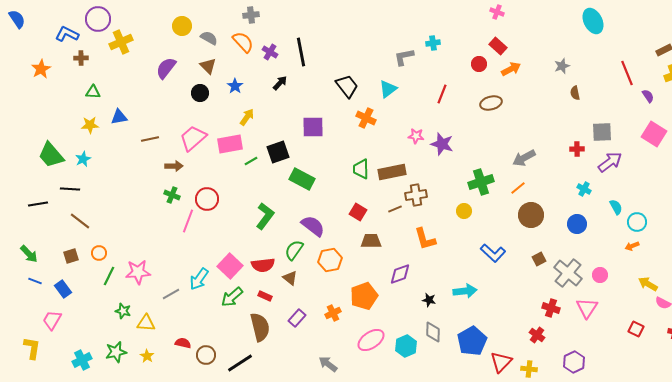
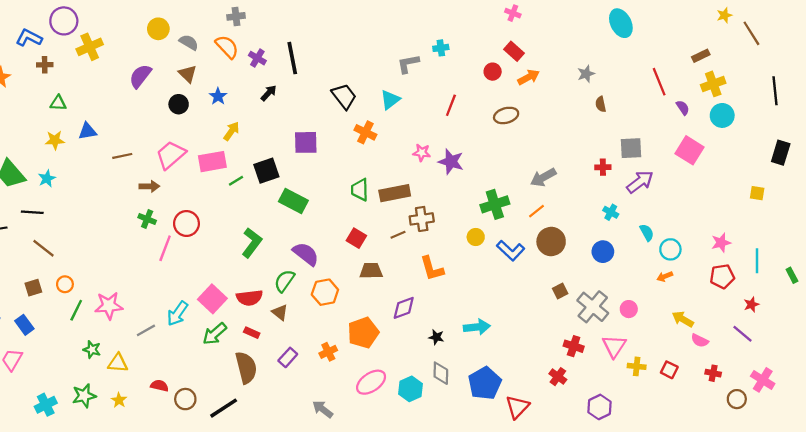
blue L-shape: (493, 253) -> (511, 251), moved
yellow cross: (529, 369) -> (637, 366), moved

